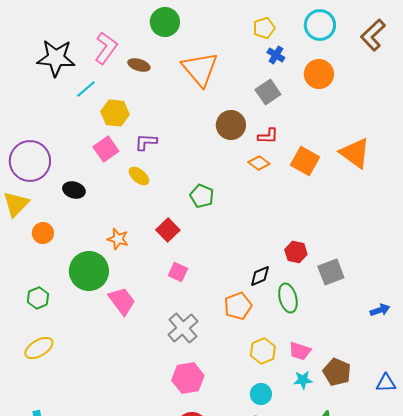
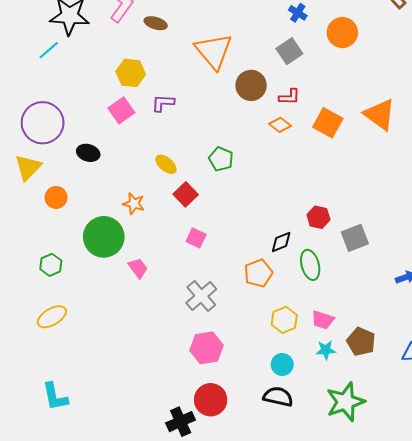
orange triangle: (200, 69) -> (214, 51), moved
cyan line: (86, 89) -> (49, 50), moved
yellow ellipse: (139, 176) -> (166, 164), moved
pink trapezoid: (122, 301) -> (138, 268), size x0.7

